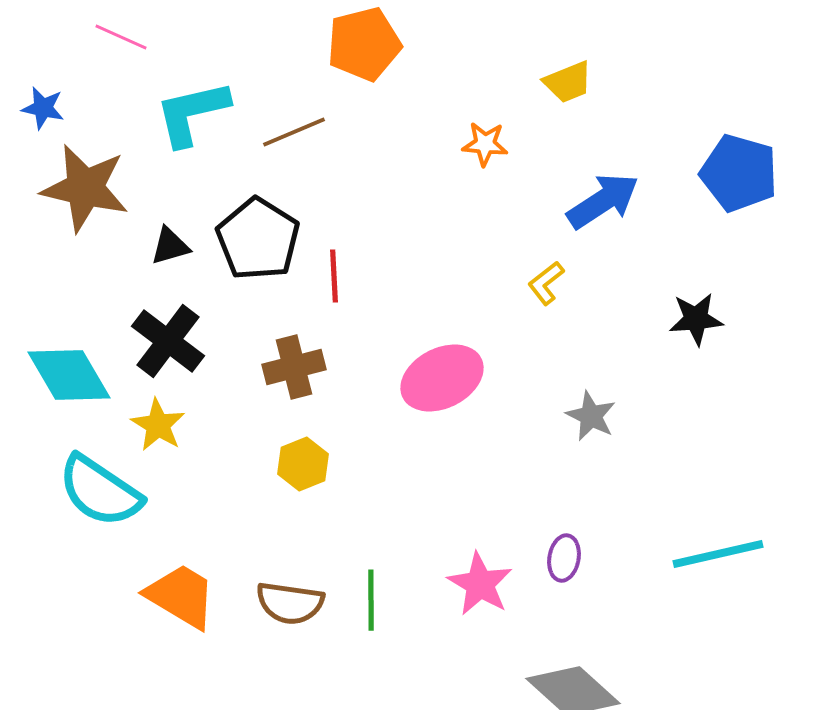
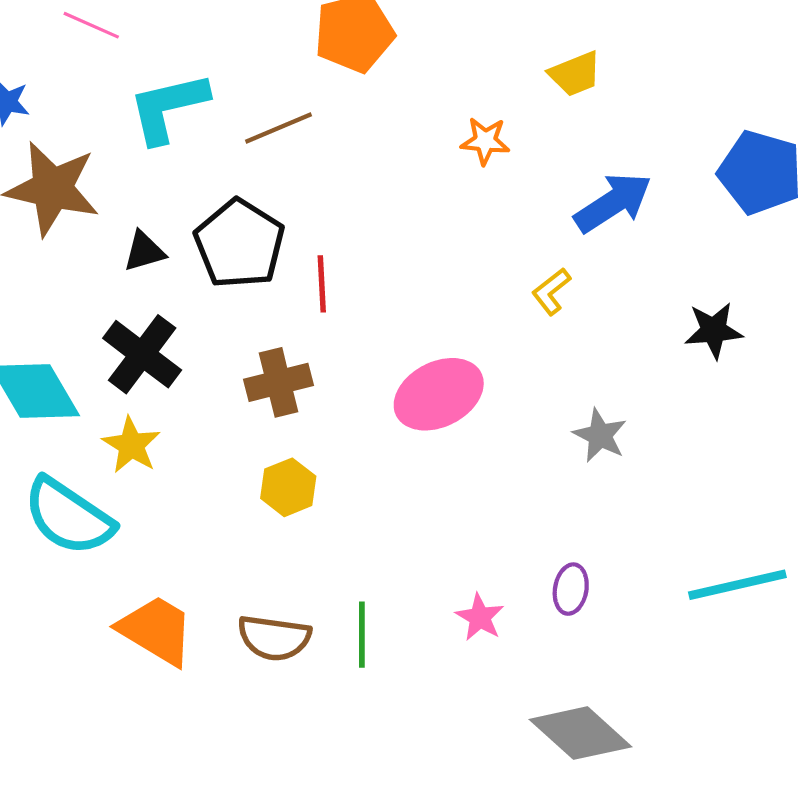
pink star: (480, 584) -> (480, 617), size x0.7

